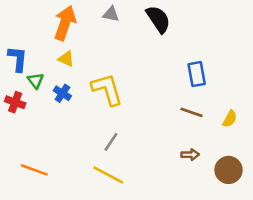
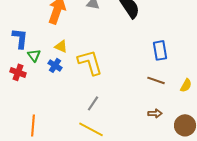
yellow triangle: (66, 59) -> (61, 46), moved
orange line: (34, 170) -> (33, 125), turned 75

